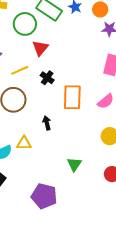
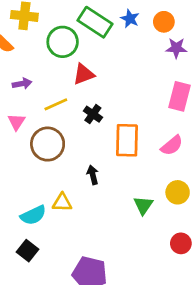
red triangle: (40, 48) -> (84, 74), turned 30
green triangle: (74, 164) -> (143, 205), moved

